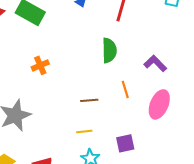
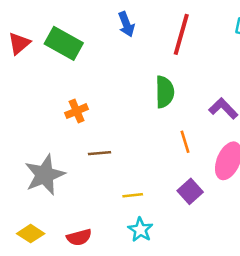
brown line: (89, 100) -> (100, 153), moved
purple square: (125, 143) -> (190, 191), moved, turned -30

